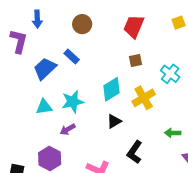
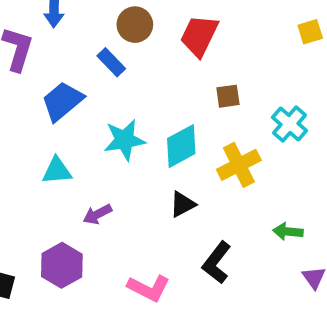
red trapezoid: (134, 26) -> (199, 36), moved
blue rectangle: (72, 56) -> (111, 62), moved
cyan star: (73, 102) -> (124, 140), moved

